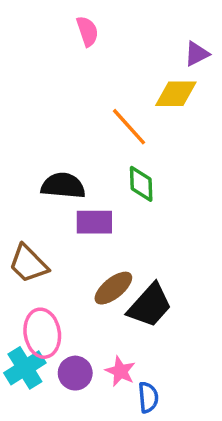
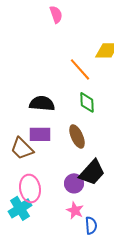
purple rectangle: (94, 222) -> (40, 134), moved
brown ellipse: (113, 288) -> (77, 136), moved, turned -75
purple circle: (75, 373) -> (74, 183), moved

